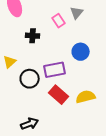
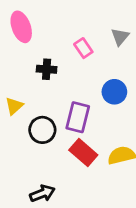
gray triangle: (77, 13) -> (120, 37), moved
purple rectangle: (55, 70) -> (78, 117), turned -65

